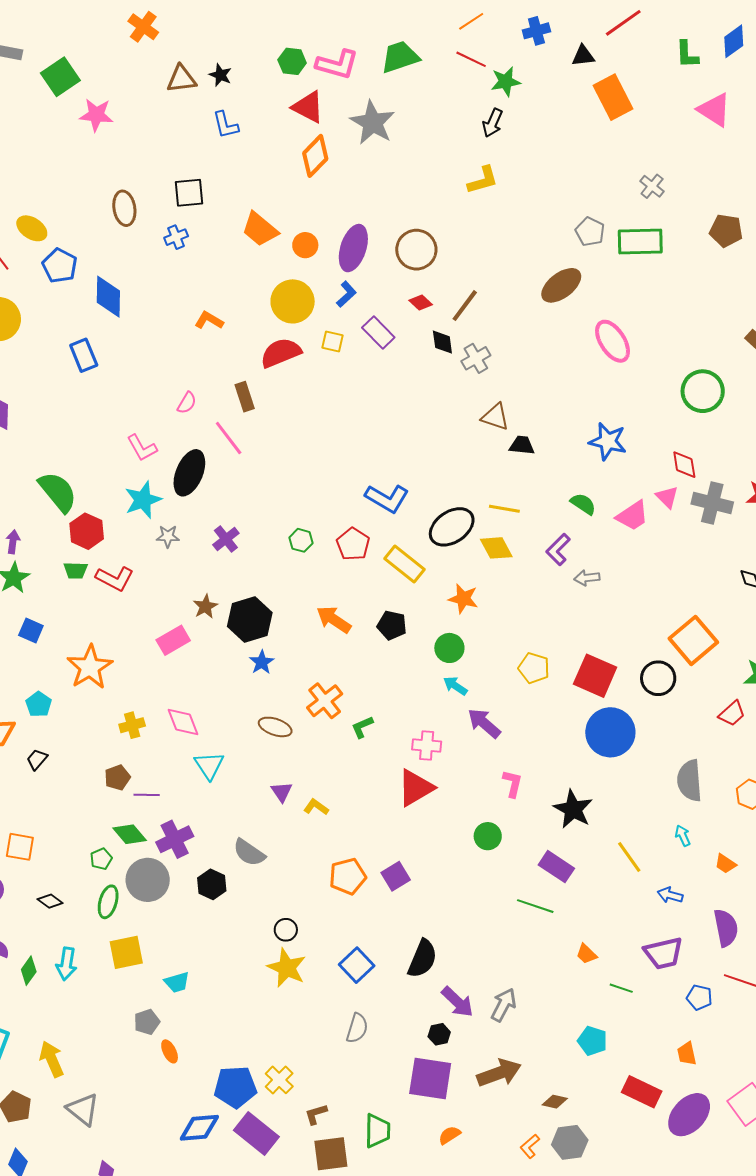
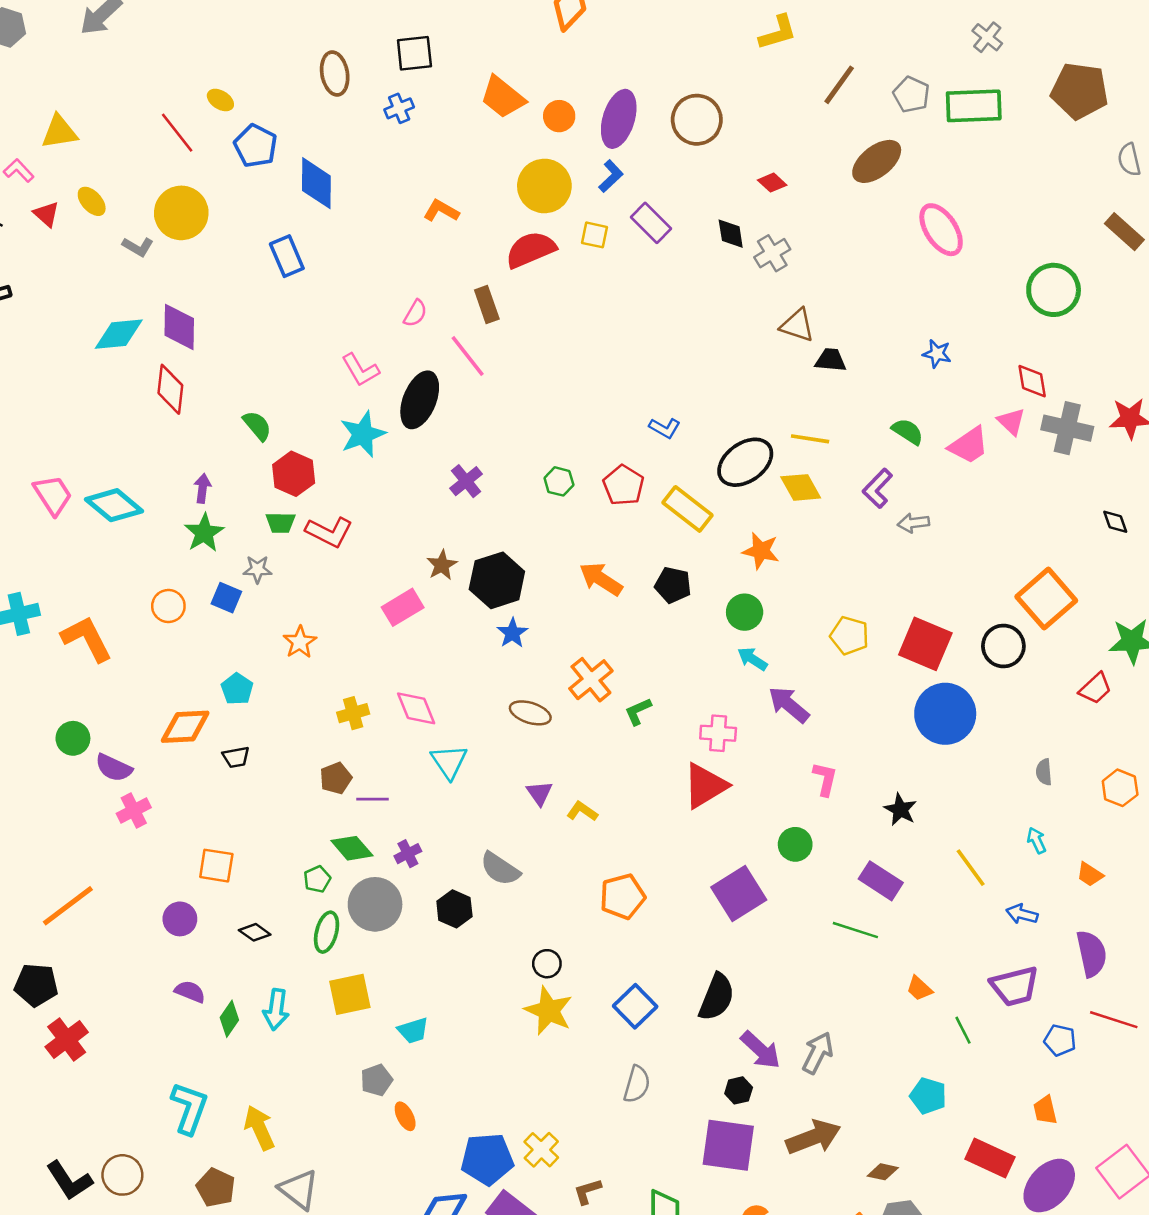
yellow ellipse: (32, 228) -> (220, 100), size x0.7
brown pentagon: (726, 231) -> (1080, 91), size x1.4
red diamond: (421, 303) -> (772, 183), moved
brown line: (465, 306) -> (839, 85), moved
blue star: (608, 441) -> (937, 354), size x0.6
green semicircle: (58, 492) -> (257, 426), size x0.6
blue L-shape: (387, 498) -> (665, 428), size x0.6
gray star: (168, 536) -> (257, 569), moved
orange star: (90, 667) -> (300, 642), size x0.6
black trapezoid: (37, 759) -> (236, 757), turned -140
gray semicircle: (690, 781) -> (1044, 772), size x0.5
black star: (573, 809) -> (900, 810), size x0.7
purple cross: (175, 839) -> (408, 854), size x0.6
purple square: (396, 876) -> (739, 893), moved, size x1.5
green line: (621, 988) -> (963, 1030), turned 45

